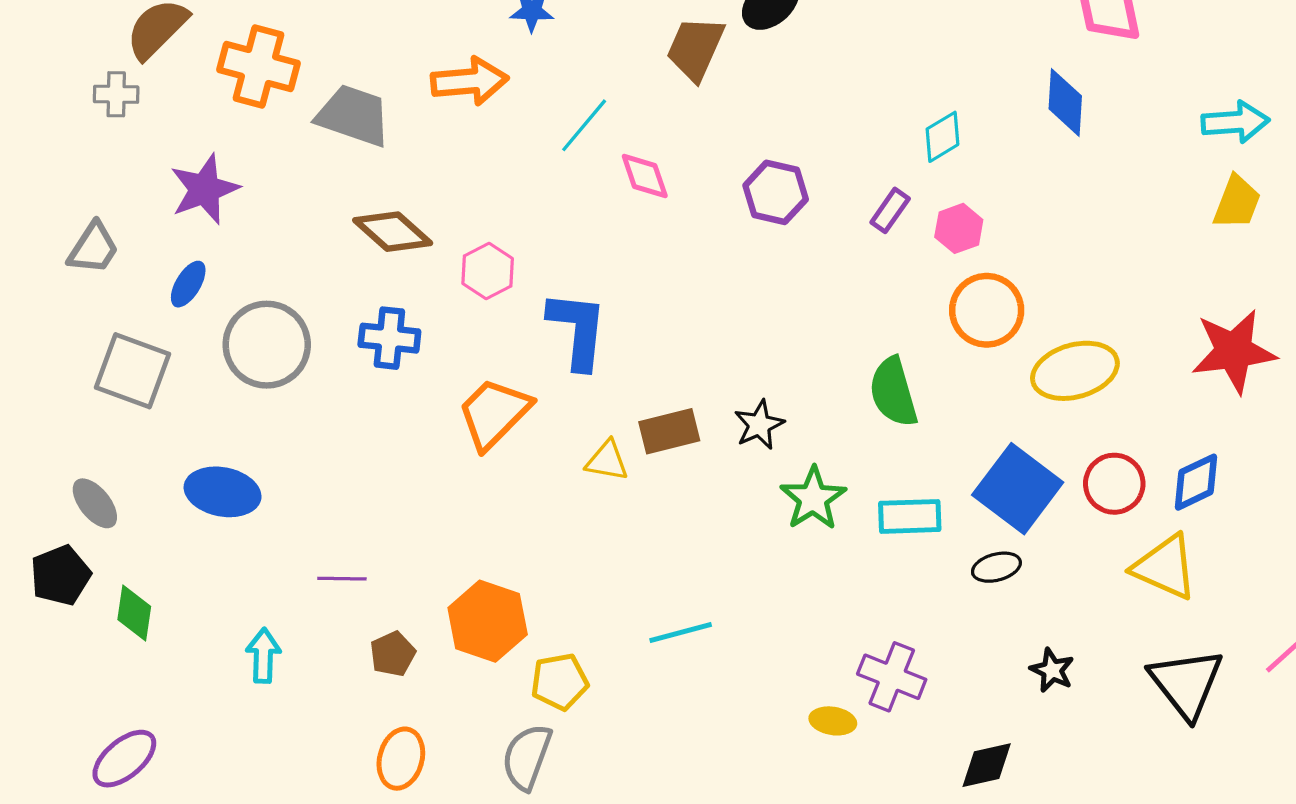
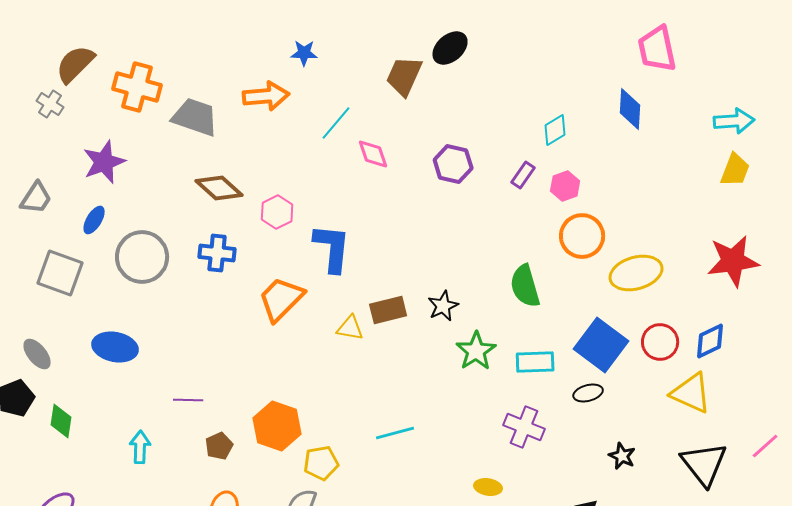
gray cross: (116, 94) -> (50, 104), turned 32
purple cross: (892, 677) -> (524, 427), moved

